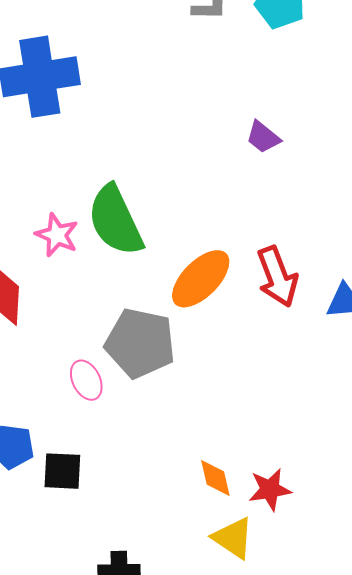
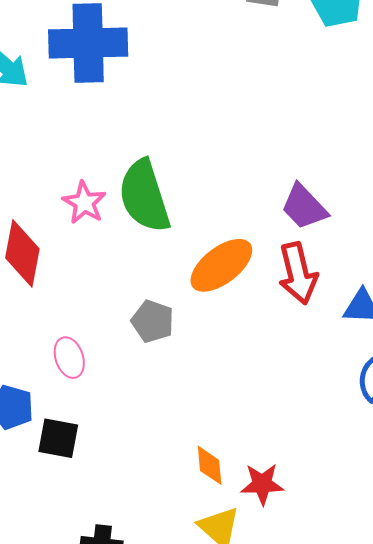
purple trapezoid: (263, 137) -> (304, 207), moved, size x1.4
gray pentagon: (140, 343) -> (153, 321), size x0.6
pink ellipse: (86, 380) -> (69, 358), moved

